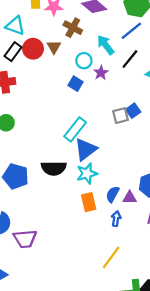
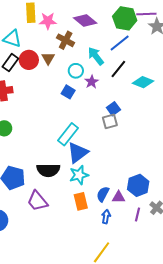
blue square: (133, 111) -> (113, 109), moved
purple trapezoid: (25, 239) -> (37, 201), moved, turned 55

